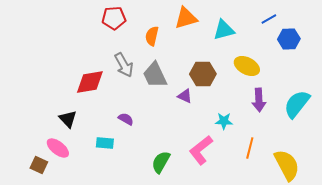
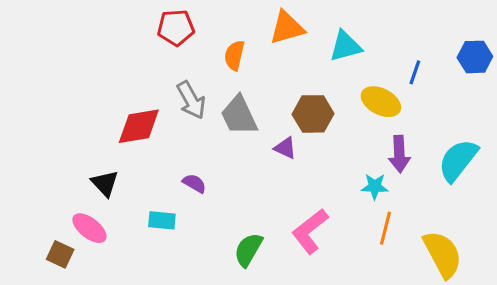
blue line: (269, 19) -> (415, 72), moved, turned -42
blue hexagon: (289, 39) -> (475, 57), moved
cyan star: (224, 121) -> (375, 186), moved

